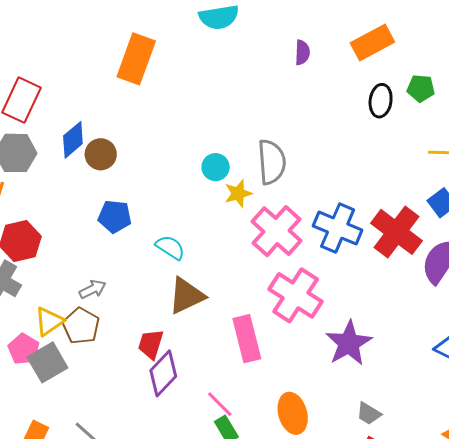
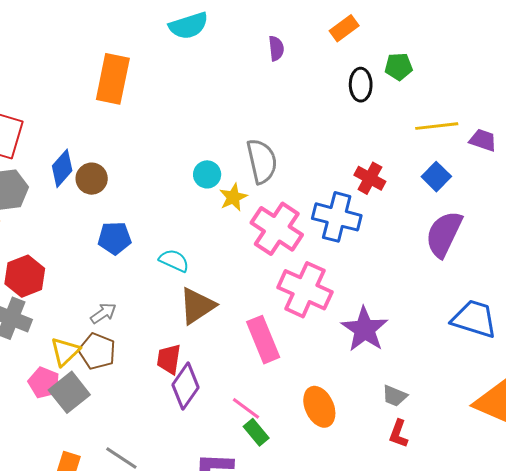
orange rectangle: (372, 43) -> (344, 28), size x0.7
red cross: (397, 232) -> (370, 178), moved, size x0.6

